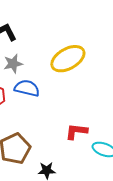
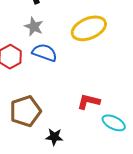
gray star: (13, 64) -> (34, 27), turned 30

